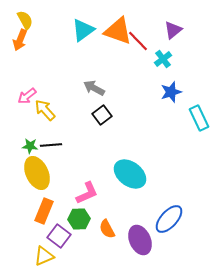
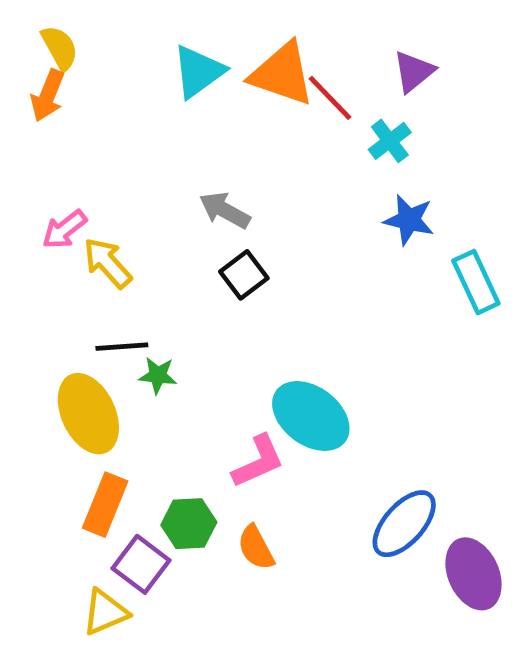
blue star: (171, 92) -> (409, 220), turned 30
green star: (30, 146) -> (158, 375), moved
pink L-shape: (87, 193) -> (258, 461), moved
purple ellipse: (140, 240) -> (474, 574), moved

